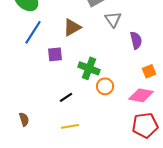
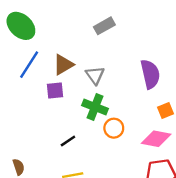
gray triangle: (113, 19) -> (95, 75), moved
brown triangle: (72, 27) -> (63, 65), moved
purple semicircle: (136, 40) -> (150, 74), size x1.4

